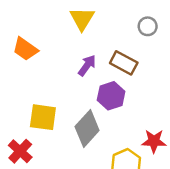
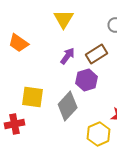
brown rectangle: (124, 63) -> (97, 54), turned -60
red cross: (20, 151) -> (15, 124), turned 36

